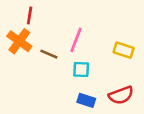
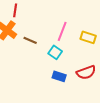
pink line: (76, 40) -> (62, 31), moved
cyan square: (81, 70) -> (55, 52), turned 32

